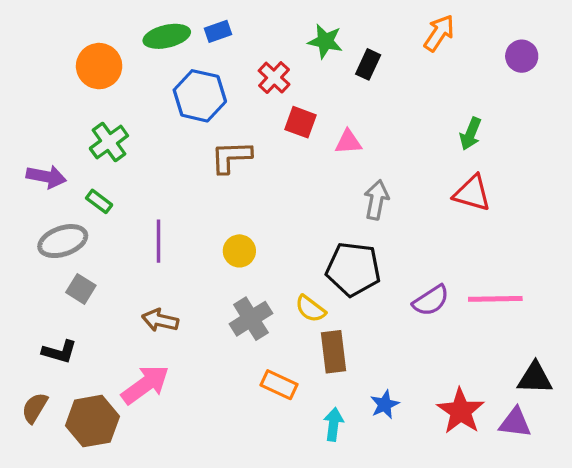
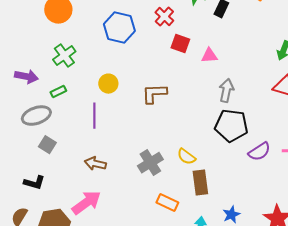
brown L-shape: (231, 157) -> (154, 94), moved
green rectangle: (99, 201) -> (58, 92), turned -63
yellow circle: (239, 251) -> (108, 84), moved
black pentagon: (353, 269) -> (231, 126), moved

